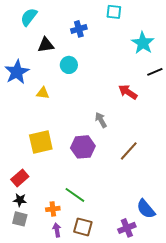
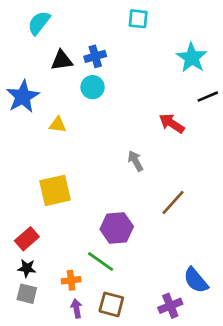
cyan square: (114, 12) -> (138, 19), moved
blue cross: (79, 29) -> (95, 56), moved
purple hexagon: (83, 147) -> (117, 228), moved

